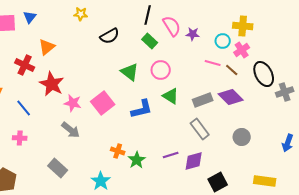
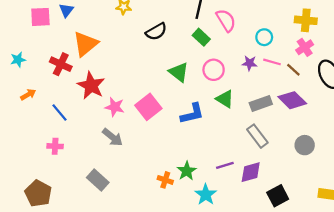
purple star: (193, 34) -> (250, 63), moved
cyan circle: (223, 41) -> (264, 37), moved
orange triangle: (47, 47) -> (85, 44), size x1.4
orange cross: (118, 151) -> (165, 180), moved
cyan star: (101, 181) -> (206, 195), moved

